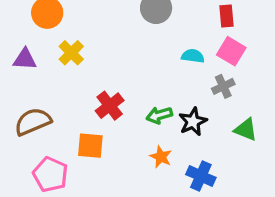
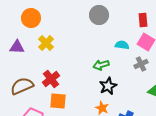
red cross: (110, 106) -> (51, 79), moved
green arrow: (159, 115) -> (101, 65), moved
black star: (193, 122) -> (108, 86), moved

